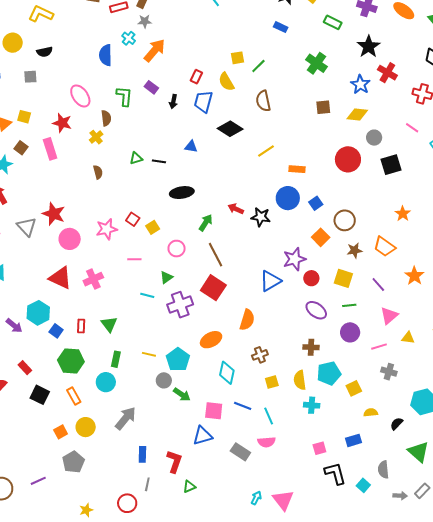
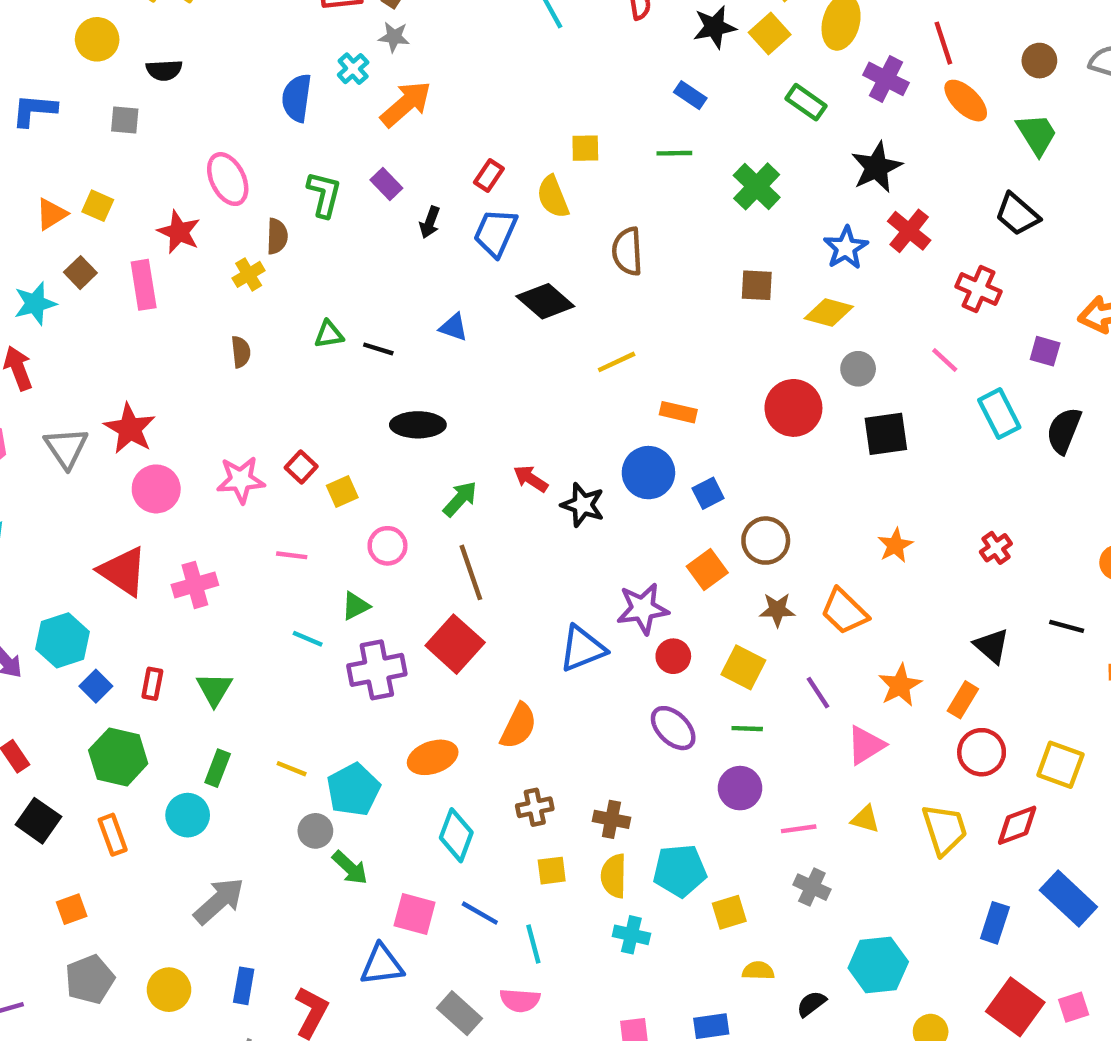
green line: (258, 66) -> (674, 153), moved, turned 35
pink triangle: (389, 316) -> (866, 745), moved
brown cross: (311, 347) -> (611, 819), moved
yellow circle: (86, 427) -> (169, 990), moved

